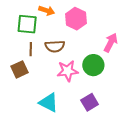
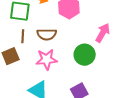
pink star: (68, 71) -> (47, 59), moved

